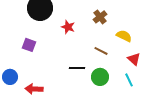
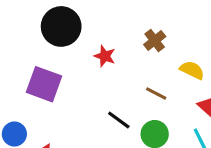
purple square: (29, 45) -> (44, 84), size x1.6
black line: (77, 68) -> (119, 120), turned 35

